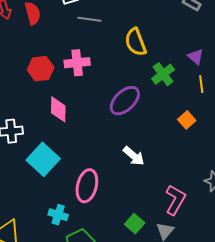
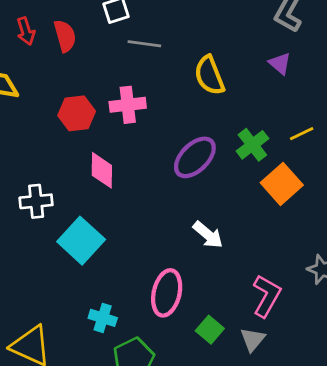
purple triangle: (196, 57) -> (280, 63), moved
green cross: (163, 74) -> (252, 145), moved
yellow line: (201, 84) -> (302, 134), turned 72
orange square: (187, 120) -> (282, 184), size x1.6
pink ellipse: (87, 186) -> (167, 293), moved

